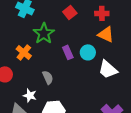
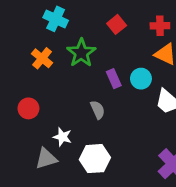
orange cross: (24, 52) -> (42, 58), moved
gray semicircle: (48, 77) -> (98, 110), moved

